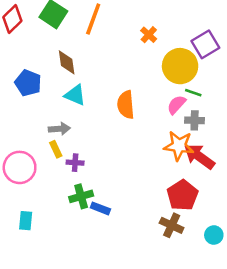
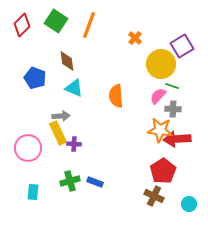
yellow rectangle: (56, 149) -> (58, 133), size x1.6
red arrow: (199, 157) -> (177, 139), turned -40
green cross: (81, 196) -> (70, 181), moved

